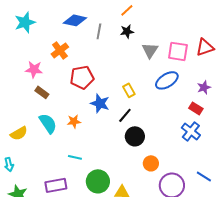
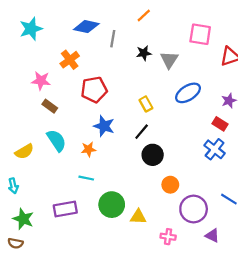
black star: (127, 31) -> (144, 53), moved
pink square: (178, 51) -> (200, 34), moved
blue star: (100, 103) -> (104, 126), moved
orange star: (74, 121) -> (88, 149), moved

